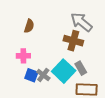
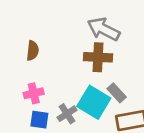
blue square: (31, 75) -> (39, 120), moved
gray cross: (43, 75) -> (67, 114), turned 32

